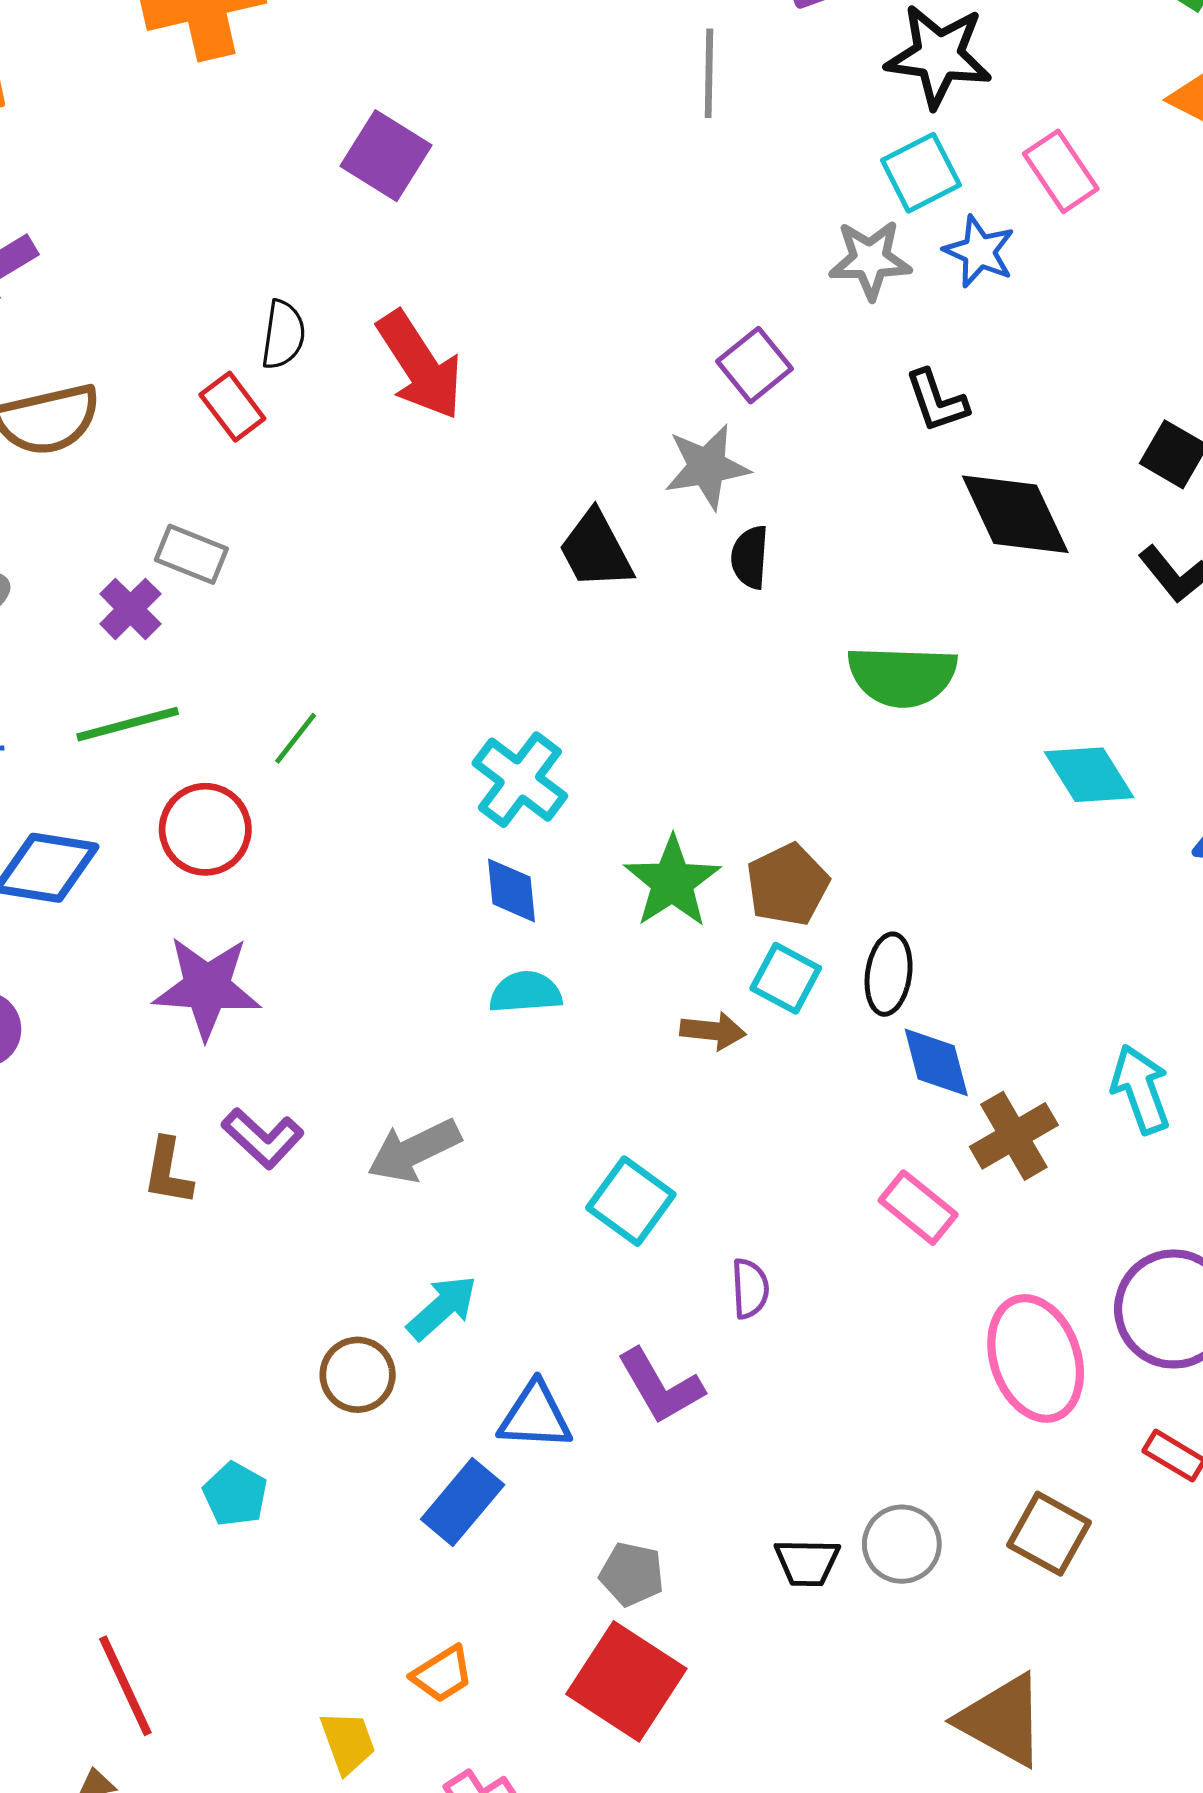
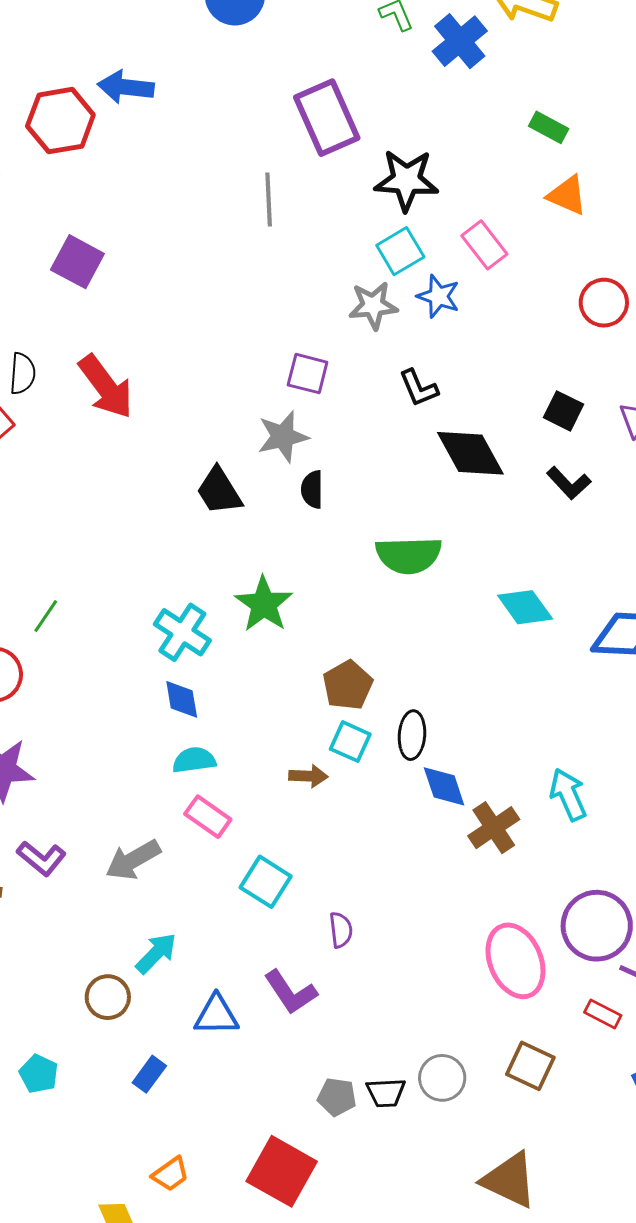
purple square: (755, 365) -> (308, 374), turned -33
green star: (672, 882) -> (264, 604), moved
pink rectangle: (918, 1208) -> (208, 817), moved
blue rectangle: (463, 1502) -> (149, 1074), moved, size x0.7
gray pentagon: (632, 1574) -> (337, 1097), moved

